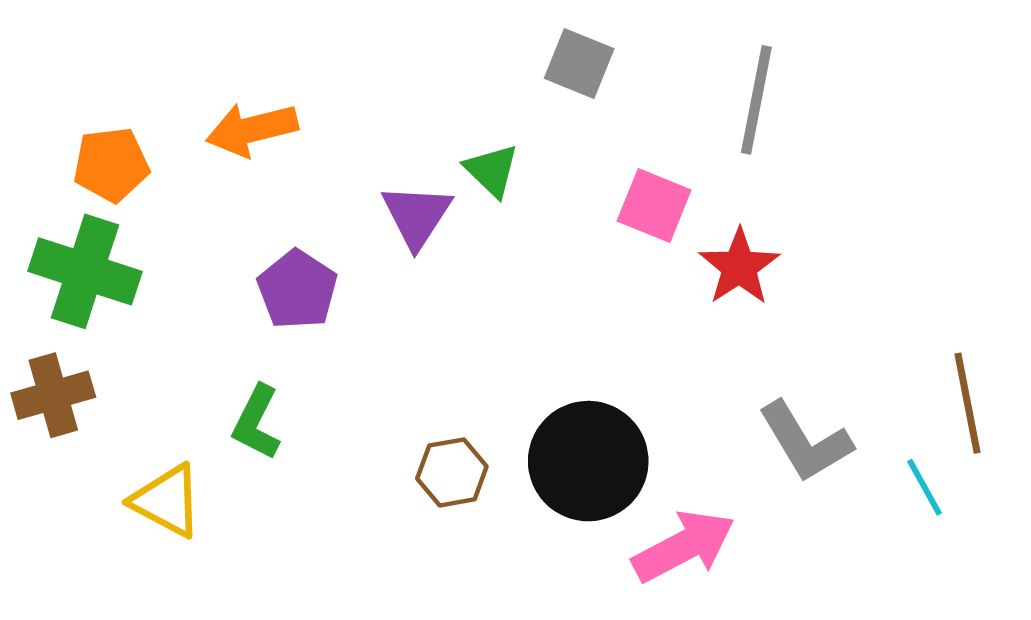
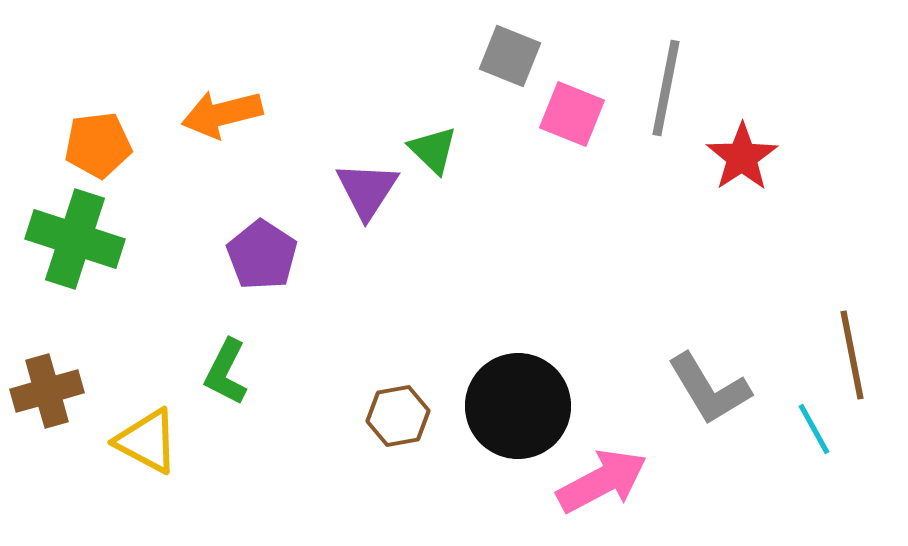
pink square: (654, 205) -> (572, 114), moved
red star: (739, 267) -> (742, 157), moved
brown cross: (53, 395) -> (47, 391), moved

